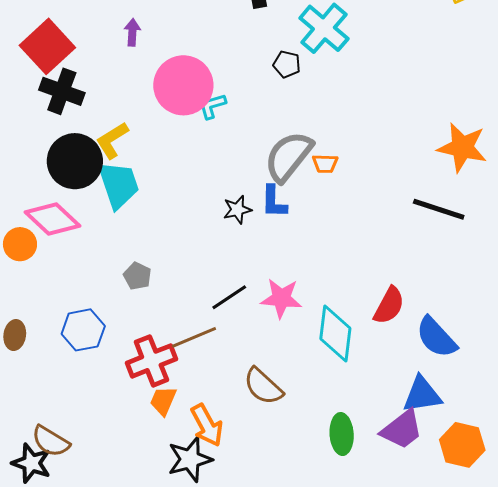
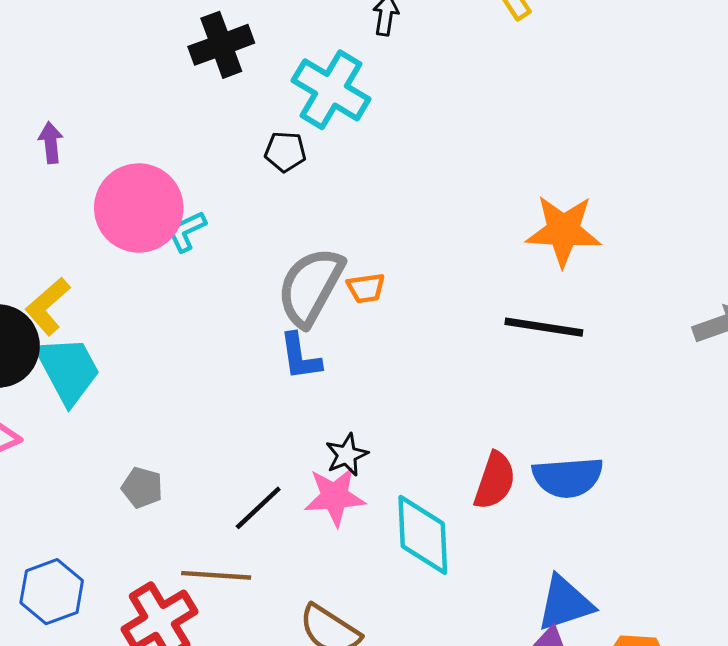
black star: (237, 210) -> (347, 455), moved
gray pentagon: (137, 276) -> (142, 488), moved
brown line: (194, 337) -> (216, 575), turned 36
blue semicircle: (436, 337) -> (568, 477), moved, turned -42

